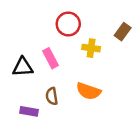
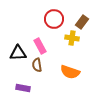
brown rectangle: (123, 32) -> (82, 22), moved
brown semicircle: (52, 96) -> (37, 65), moved

